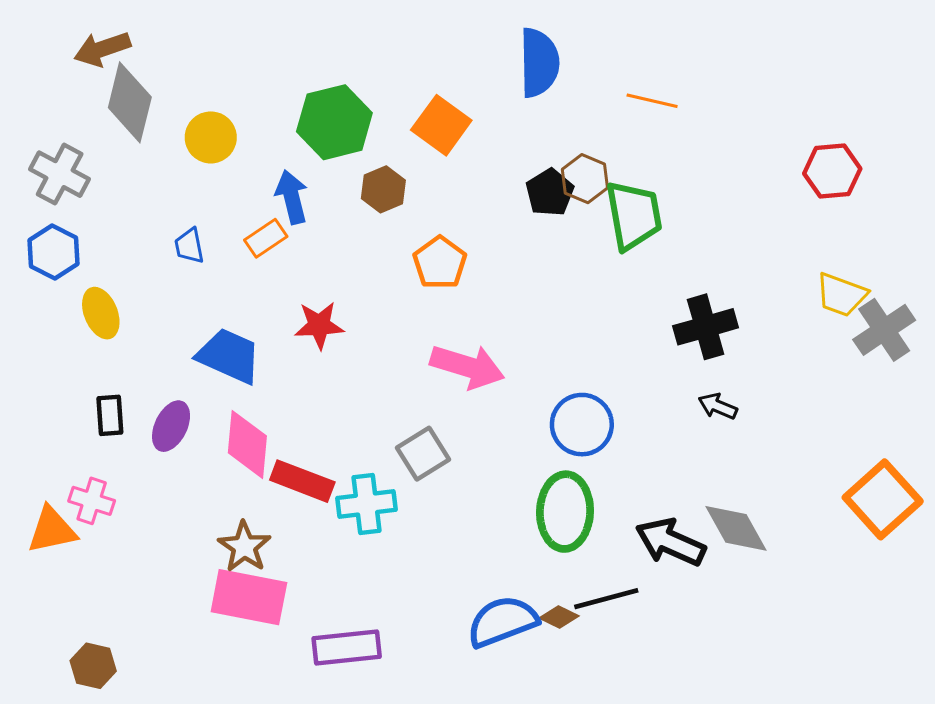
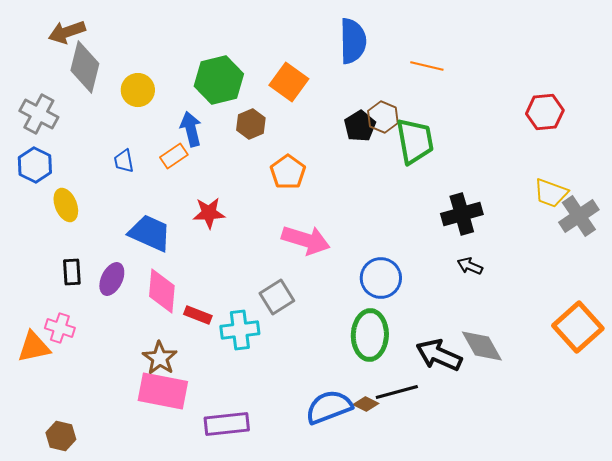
red rectangle: (302, 481) -> (198, 315), size x0.7

